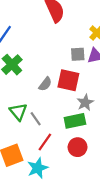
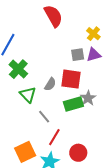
green triangle: (18, 112) -> (28, 95), moved
green rectangle: (75, 121) -> (73, 104), moved
red circle: (78, 147) -> (78, 153), moved

